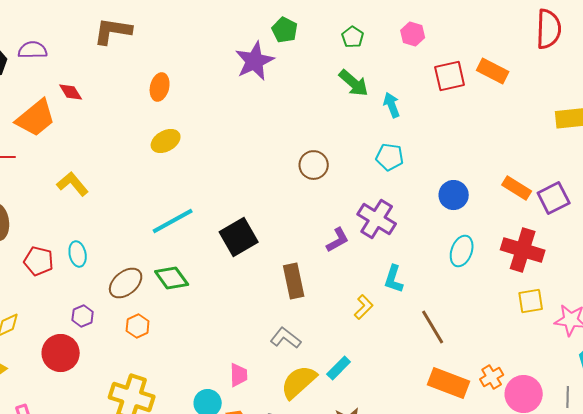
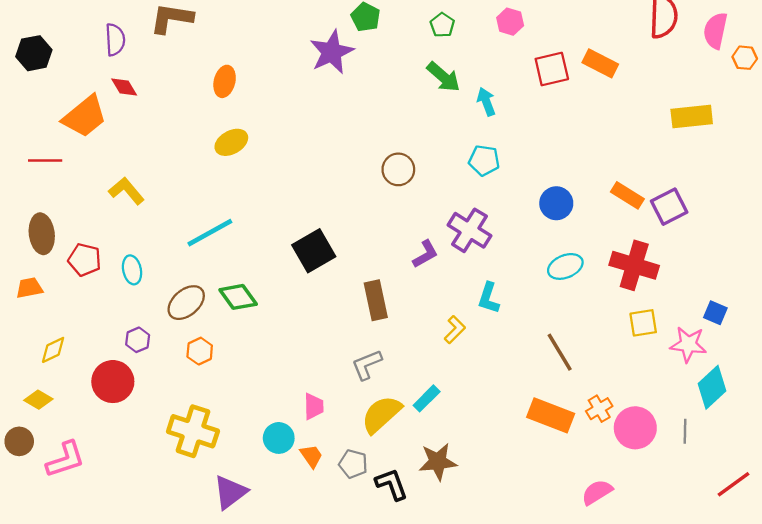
purple semicircle: (33, 50) -> (115, 40), moved, turned 88
cyan line: (173, 221) -> (210, 233), moved
cyan ellipse: (462, 251) -> (565, 266), turned 48
red pentagon: (39, 261) -> (85, 260), moved
brown line: (433, 327) -> (560, 352), moved
gray L-shape: (286, 338) -> (367, 365), turned -60

